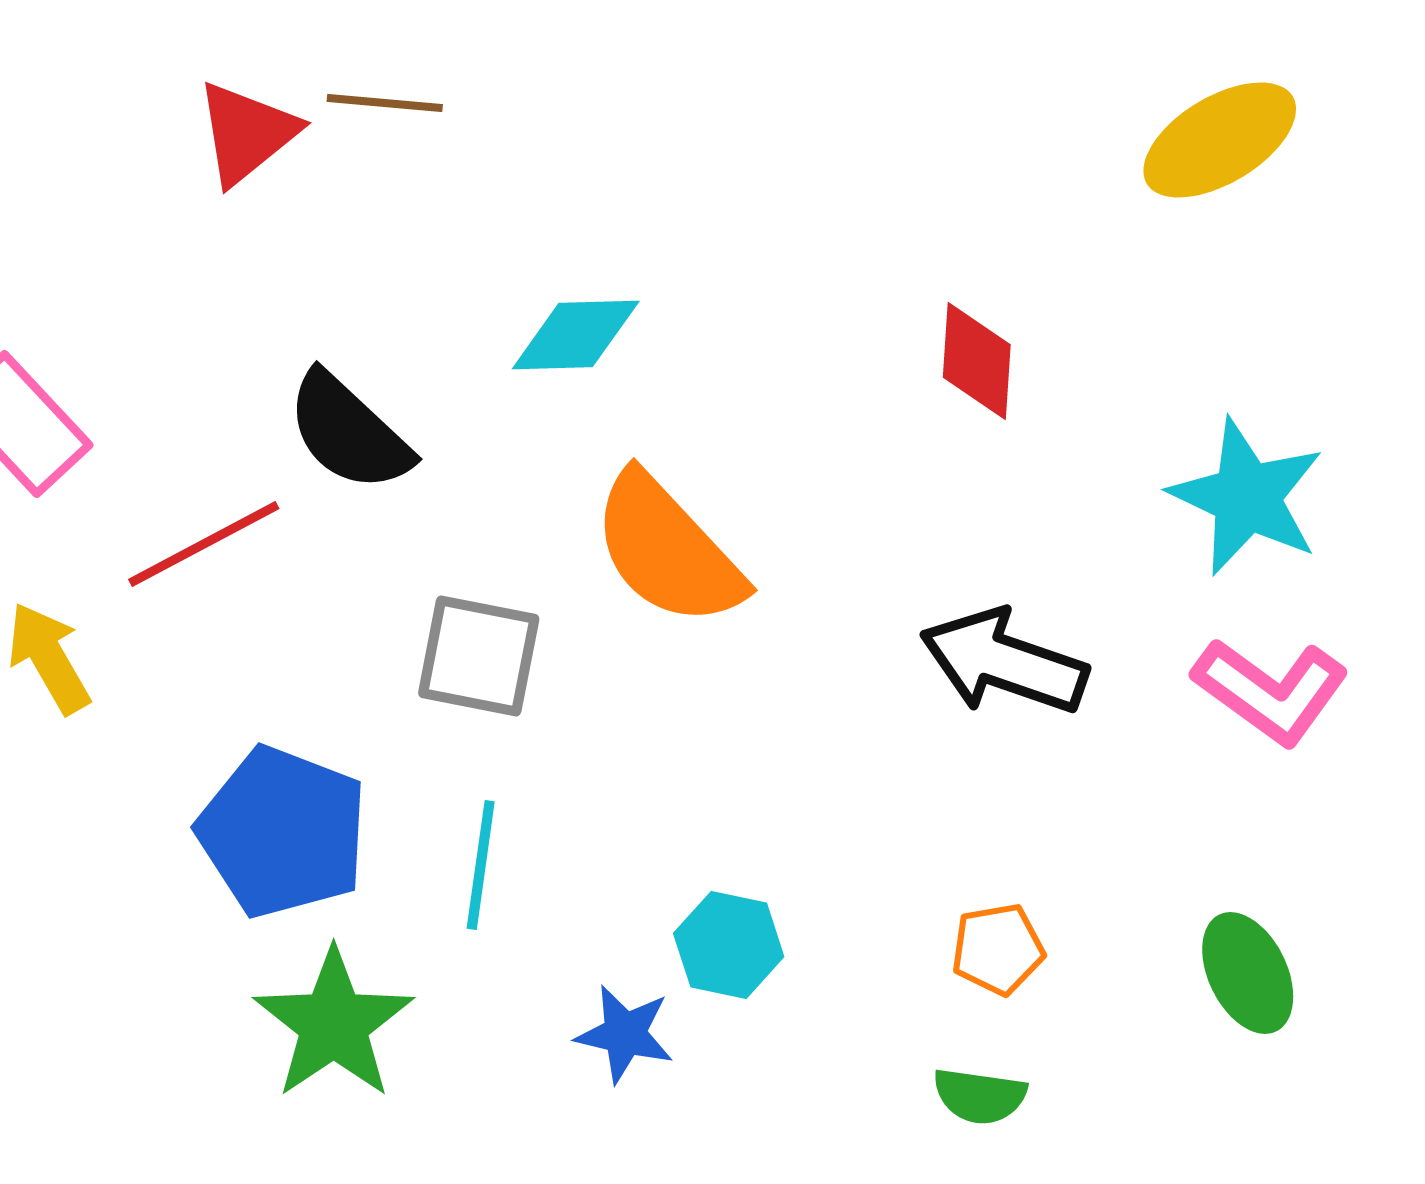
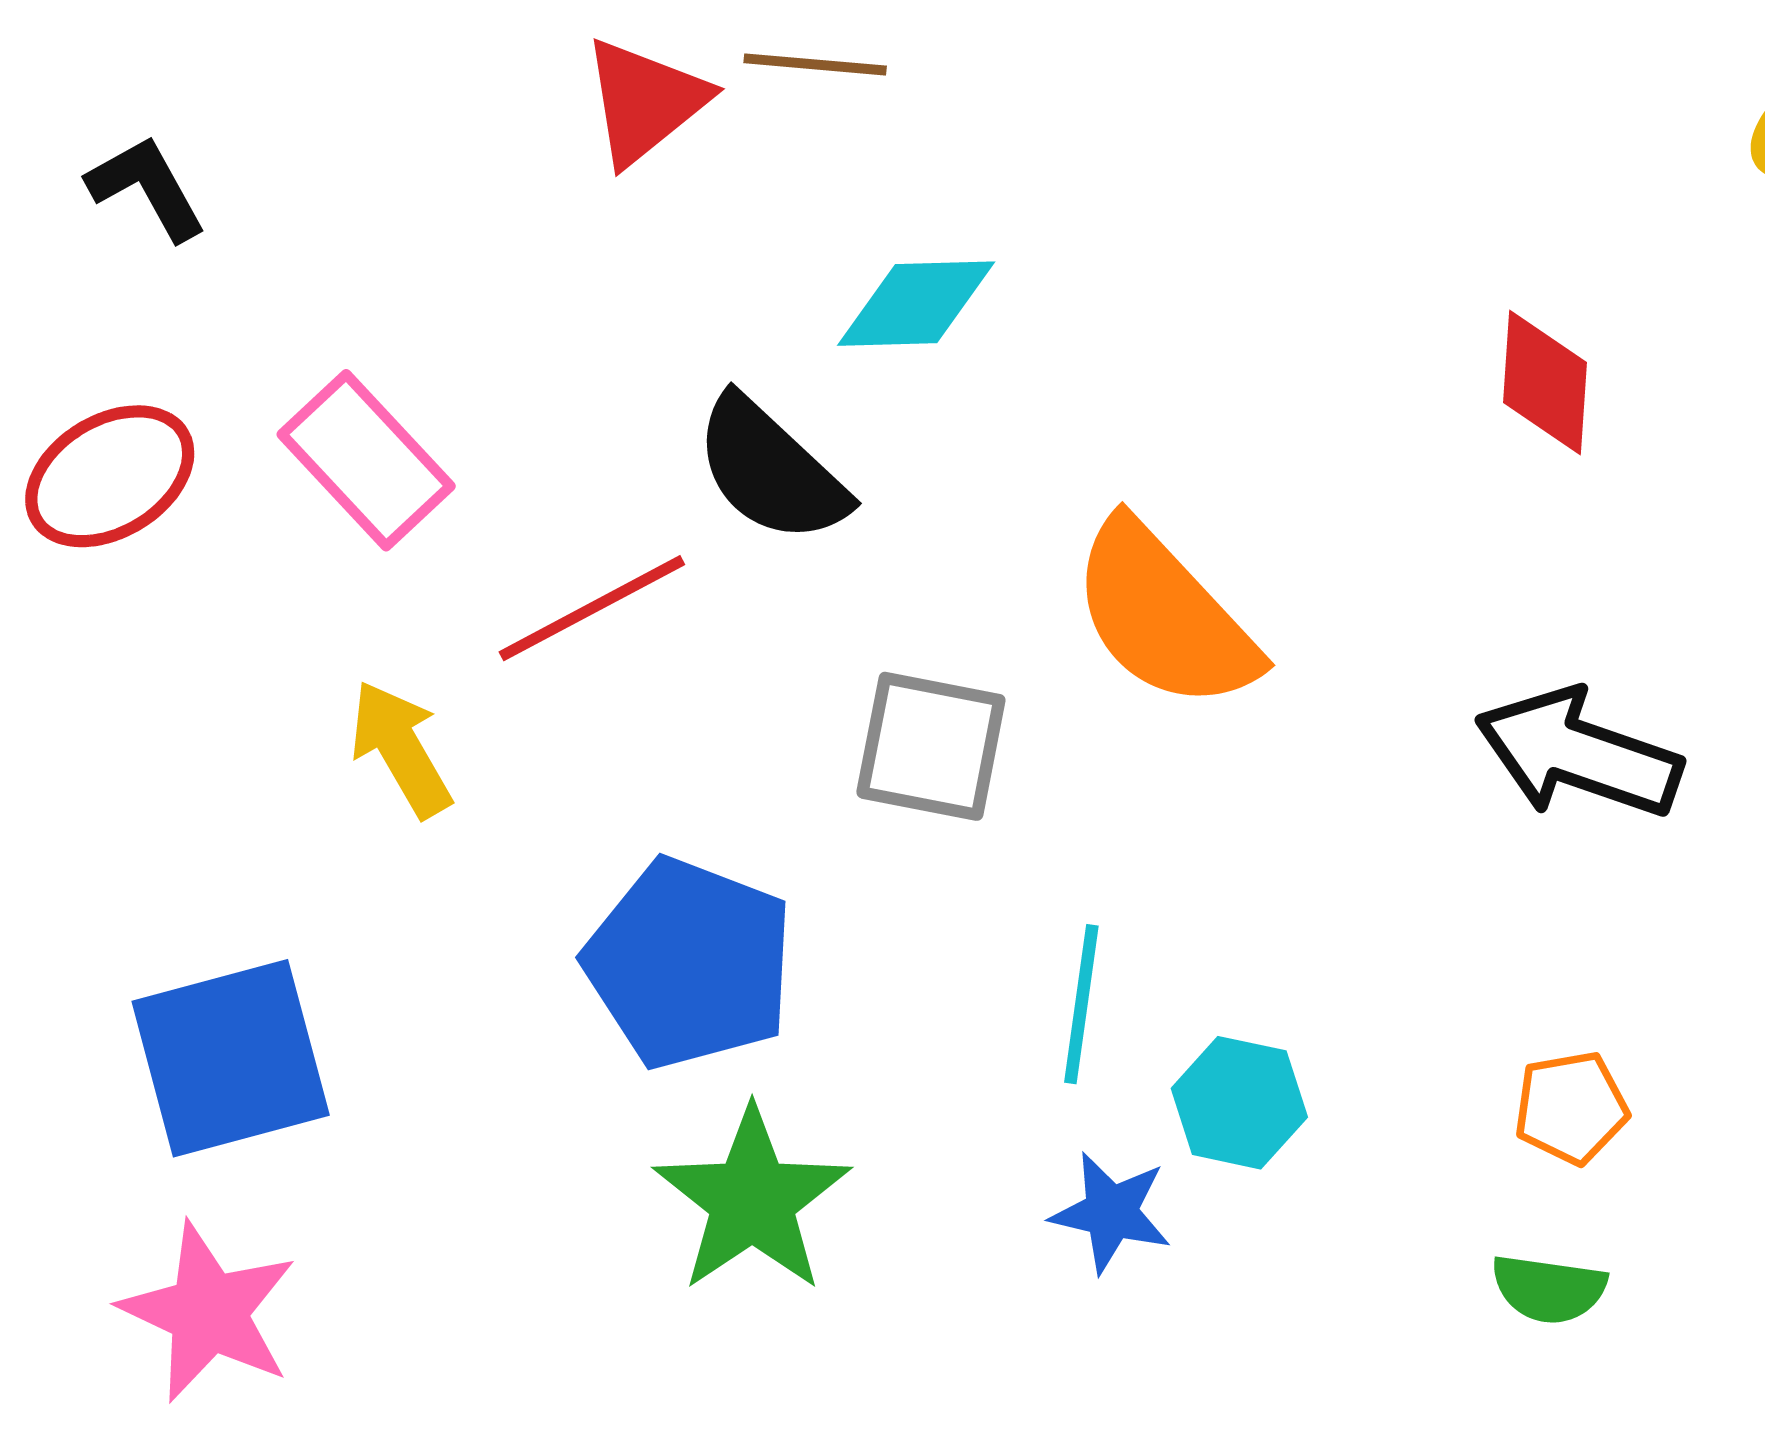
cyan diamond: (576, 335) -> (916, 304), moved
cyan line: (481, 865) -> (1081, 1004), moved

